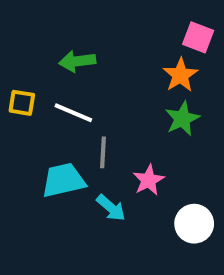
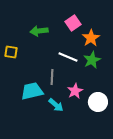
pink square: (198, 37) -> (73, 23), moved, turned 35
white line: (73, 113) -> (68, 57), moved
white circle: (194, 224) -> (98, 102), moved

